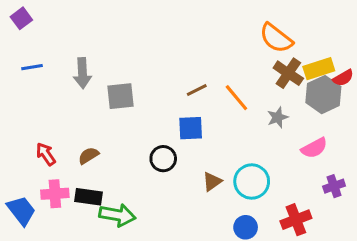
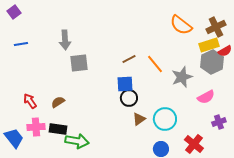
gray arrow: (82, 73) -> (65, 40), moved
brown cross: (288, 73) -> (216, 27), moved, turned 30
gray star: (278, 117) -> (182, 77), size x1.5
black circle: (163, 159) -> (129, 98), moved
red cross: (296, 220) -> (194, 144), turned -30

